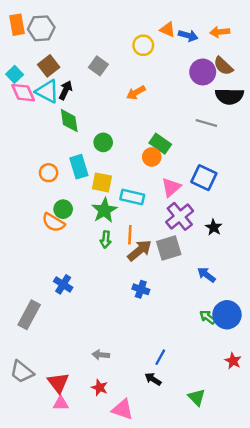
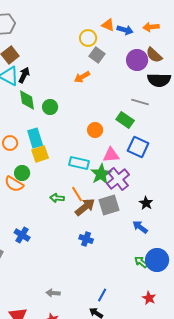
gray square: (98, 66) -> (97, 55), moved
green circle: (103, 142) -> (50, 107), moved
green rectangle: (160, 144) -> (125, 120), moved
yellow square: (102, 182) -> (40, 154), moved, turned -30
pink triangle: (171, 187) -> (111, 155), turned 36
green star: (104, 210) -> (101, 174), moved
black star: (214, 227) -> (146, 203), moved
orange line: (130, 235) -> (77, 194), turned -35
green arrow: (106, 239) -> (57, 198), turned 88
red star: (233, 361) -> (149, 298), moved

